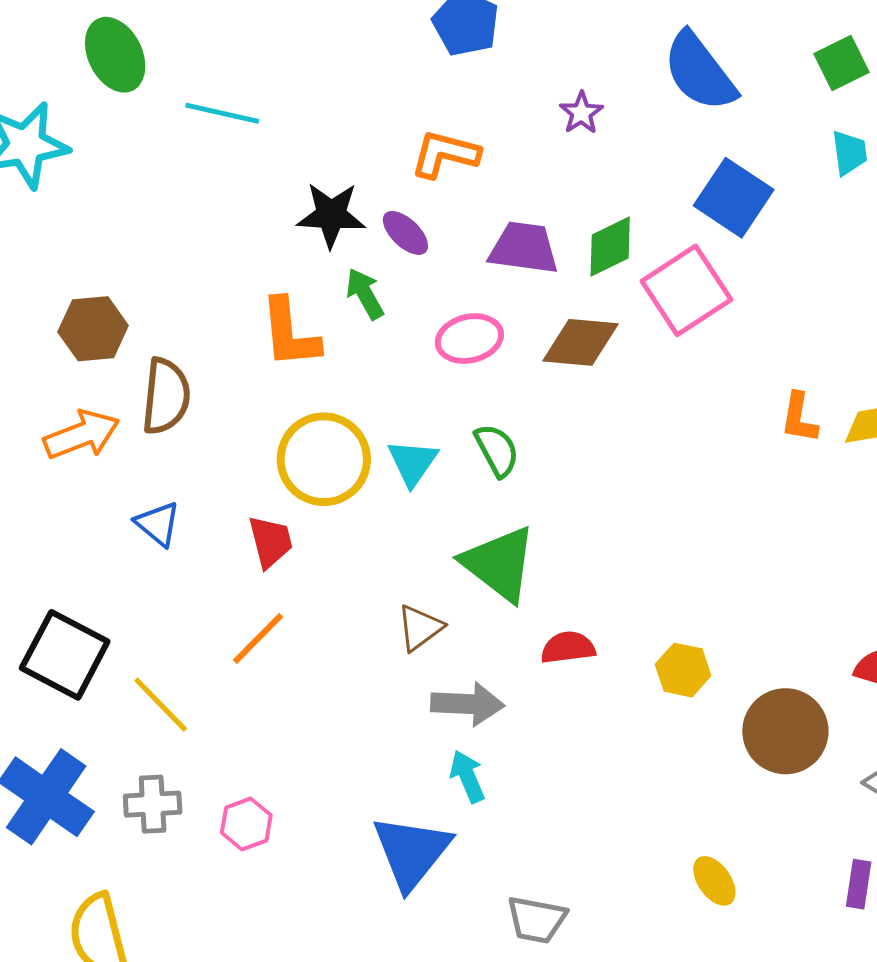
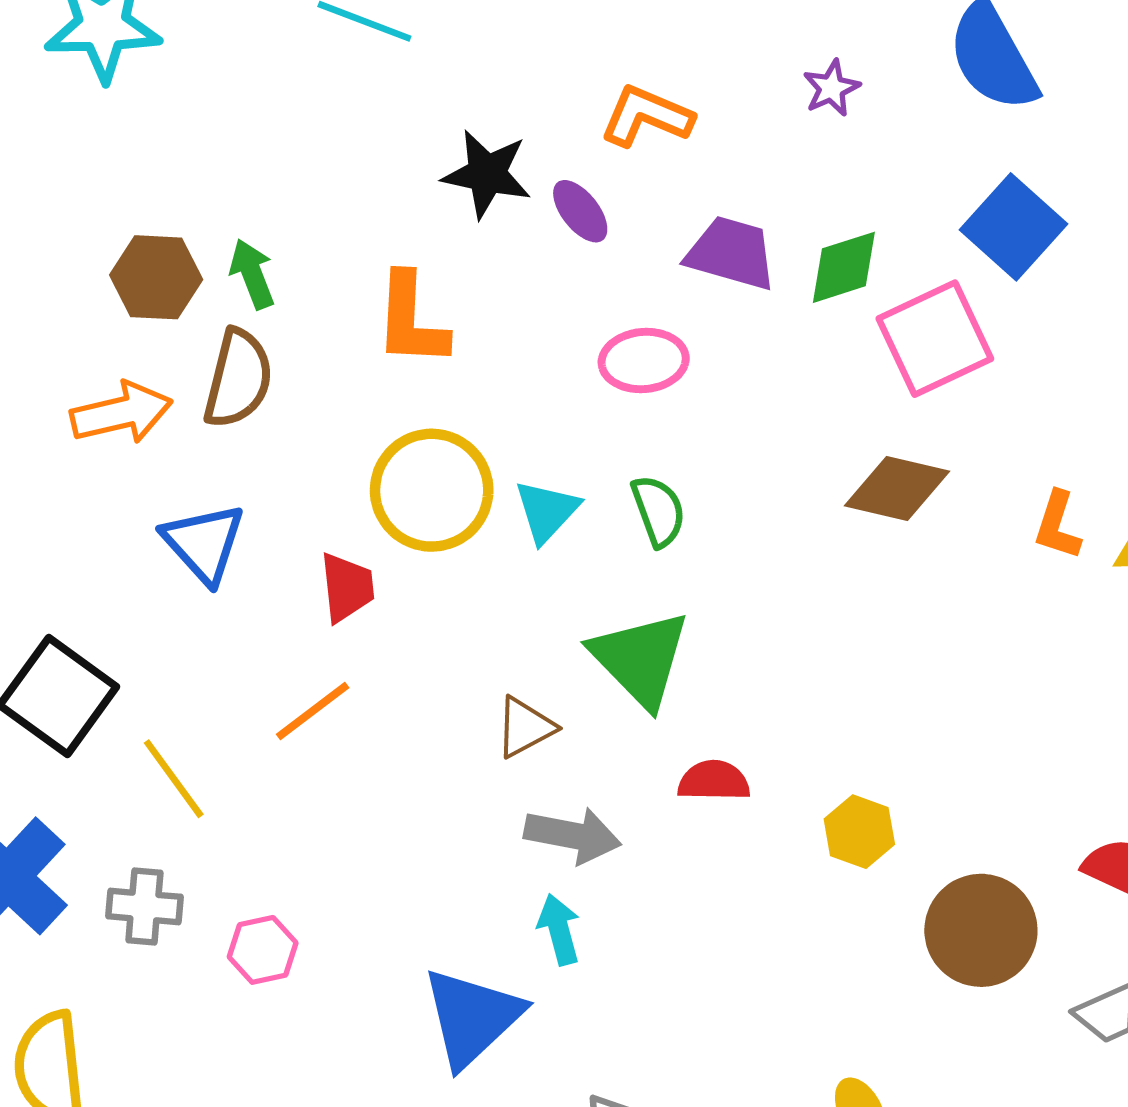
green arrow: (365, 294) -> (252, 274), moved
brown diamond: (581, 342) -> (897, 489), moved
blue triangle: (158, 524) -> (204, 543), size x1.4

